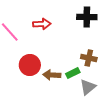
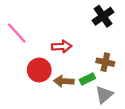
black cross: (87, 17) -> (103, 16), turned -36
red arrow: (42, 24) -> (62, 46), moved

